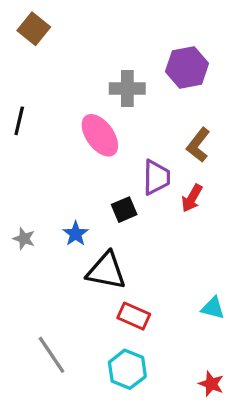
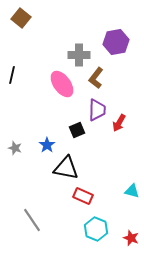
brown L-shape: (198, 145) -> (96, 78), moved
cyan hexagon: (127, 369) -> (96, 229), moved

